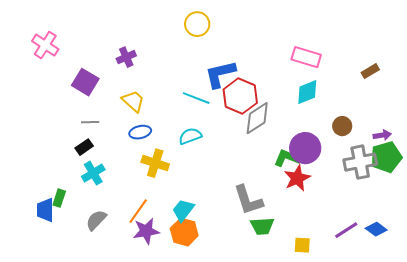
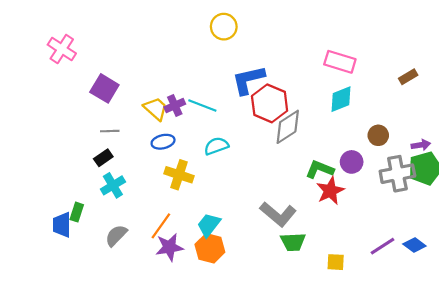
purple cross: (126, 57) -> (175, 105), moved
cyan line: (196, 98) -> (202, 105), moved
purple circle: (305, 148) -> (352, 162), moved, size x0.7
gray L-shape: (248, 200) -> (278, 214), turned -32

